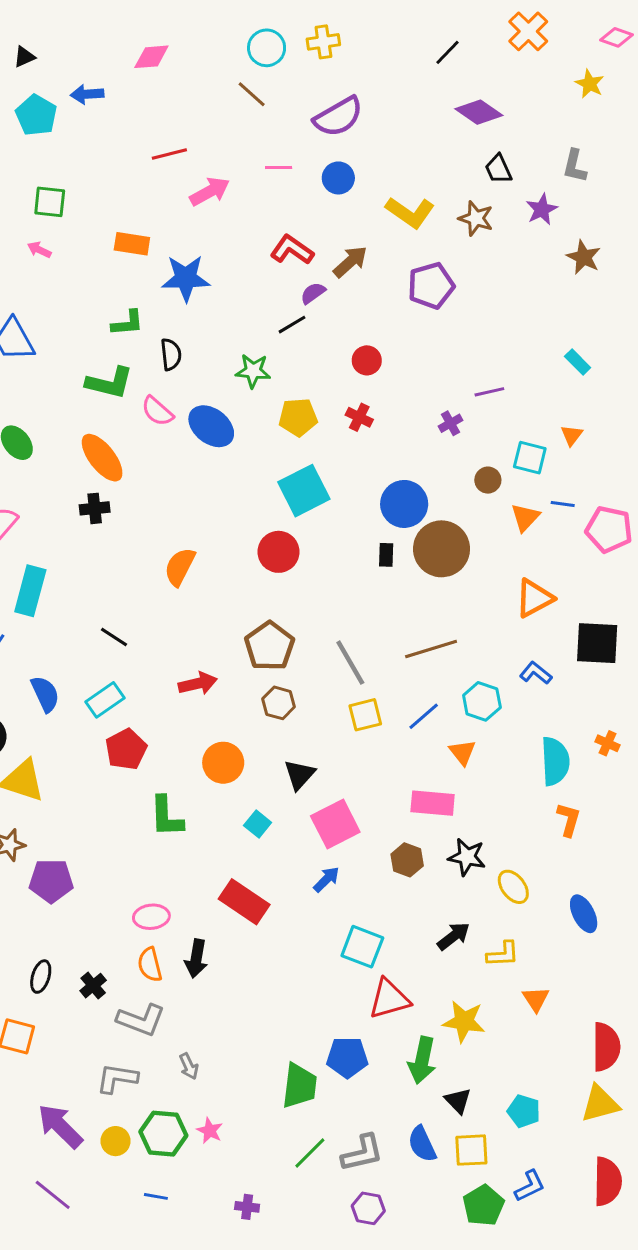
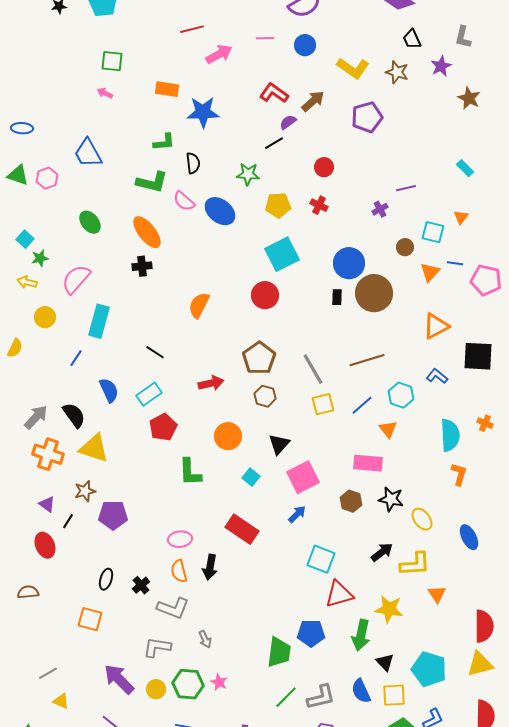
yellow L-shape: (503, 954) -> (415, 564), size x1.4
cyan pentagon: (524, 1111) -> (429, 669), size x1.6

